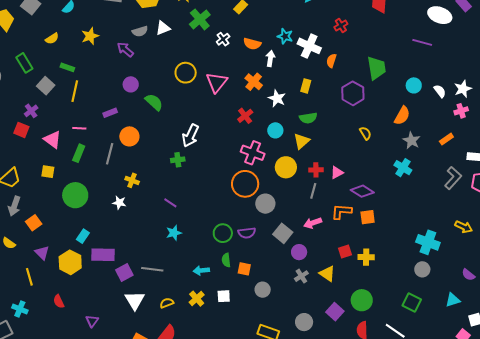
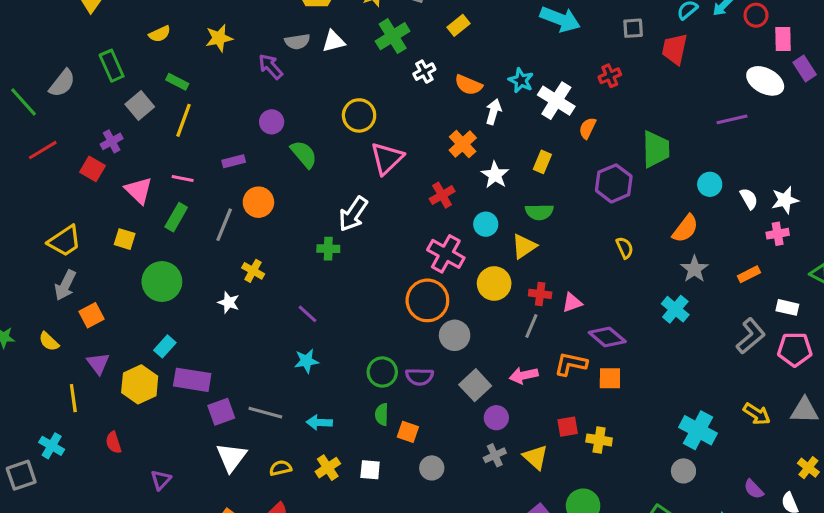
purple line: (422, 42) -> (732, 119), turned -36
pink triangle: (217, 82) -> (387, 158), moved
cyan arrow: (201, 270) -> (319, 422), moved

